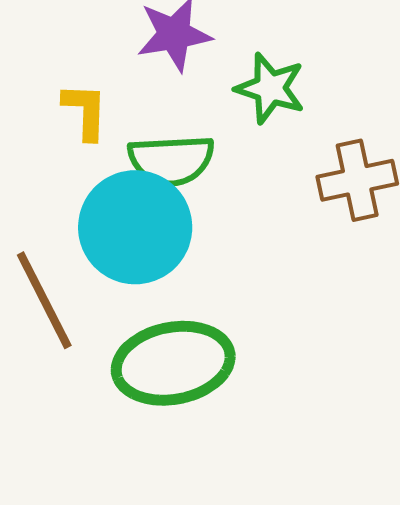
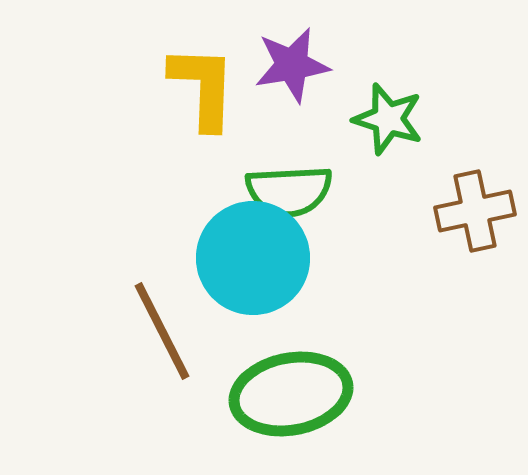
yellow L-shape: (85, 111) -> (203, 87), moved, size x1.5

